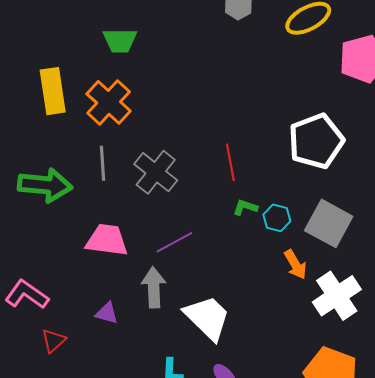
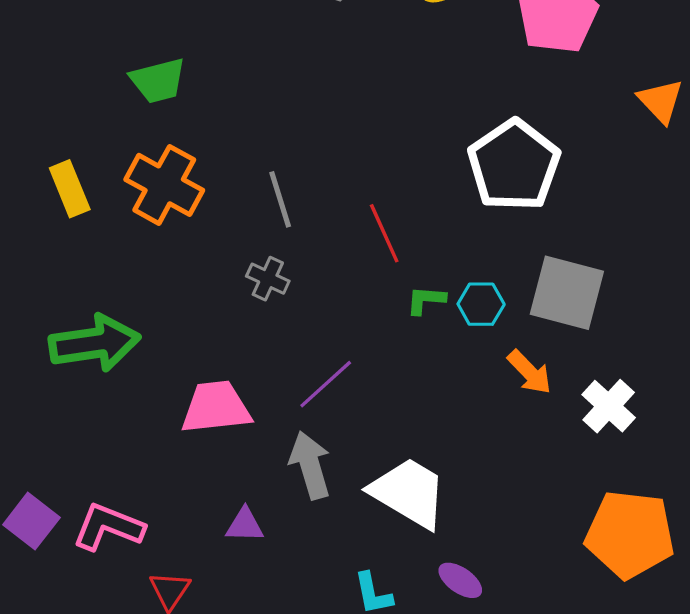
yellow rectangle: (53, 91) -> (70, 189), size x0.7
gray line: (102, 163) -> (280, 199), moved
gray cross: (156, 172) -> (268, 279), size x0.6
white cross: (337, 296) -> (609, 406), size x0.7

